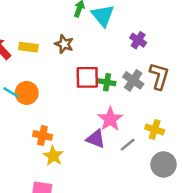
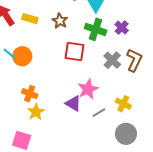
green cross: (107, 82) -> (96, 29), moved, size x1.5

